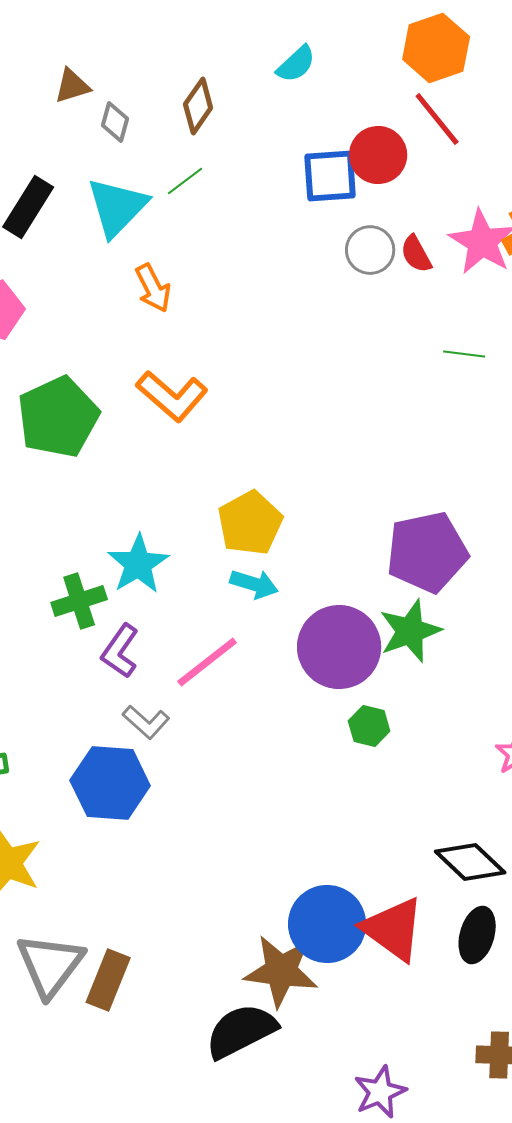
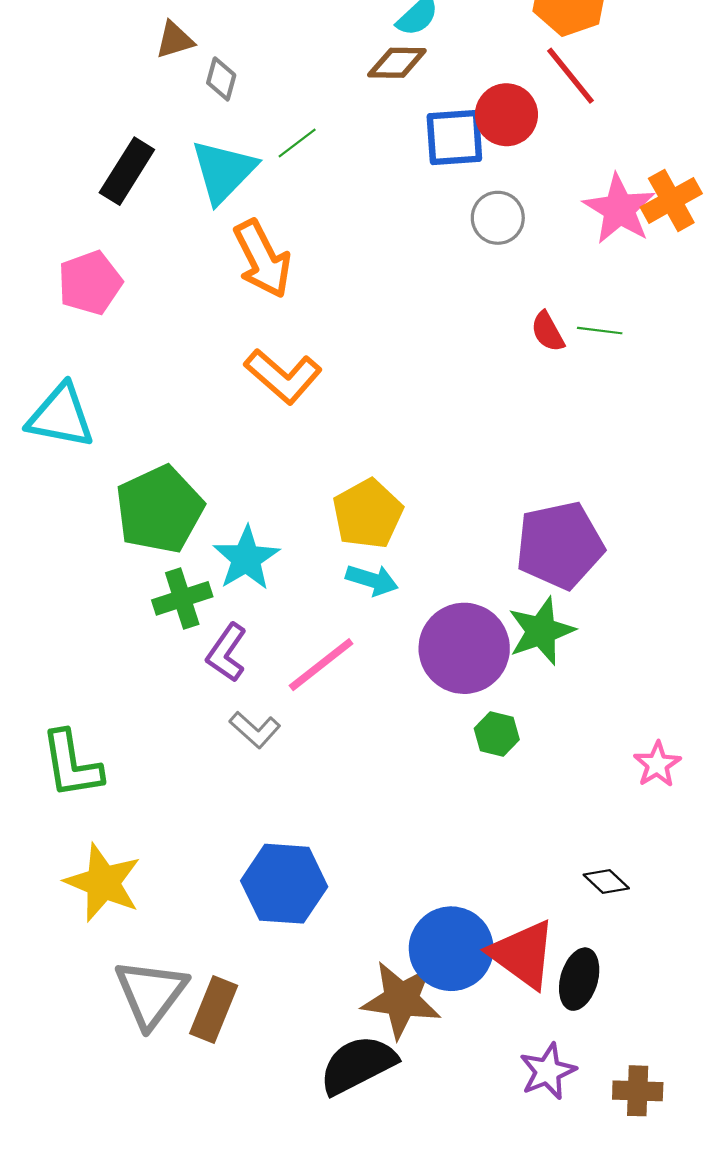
brown diamond: (198, 106) -> (397, 63), moved, turned 56
red semicircle: (416, 254) -> (548, 332), moved
orange arrow: (153, 288) -> (262, 259), size x1.5
green pentagon: (58, 417) -> (159, 509), moved
blue hexagon: (110, 783) -> (284, 884), moved
black diamond: (470, 862) -> (606, 881), size x0.6
black ellipse: (477, 935) -> (579, 979), moved
purple star: (380, 1092) -> (548, 1071), moved

